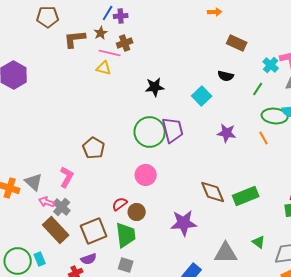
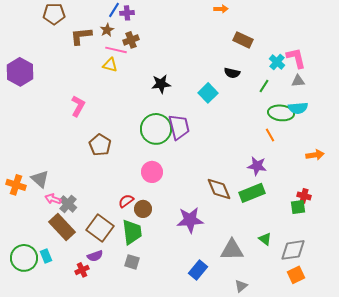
purple star: (227, 133) -> (257, 166), moved
pink L-shape: (67, 177) -> (78, 106), moved
brown square: (94, 231) -> (100, 228), turned -32

